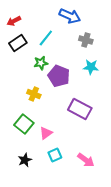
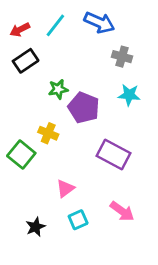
cyan line: (46, 38) -> (55, 25), moved
green square: (24, 124) -> (21, 154), moved
pink arrow: (86, 160) -> (122, 211), moved

